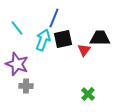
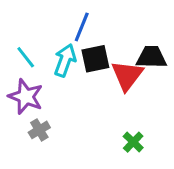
cyan line: (17, 28) -> (26, 57), moved
red triangle: (84, 50) -> (127, 75), size x1.6
gray cross: (26, 86) -> (39, 130), turned -32

